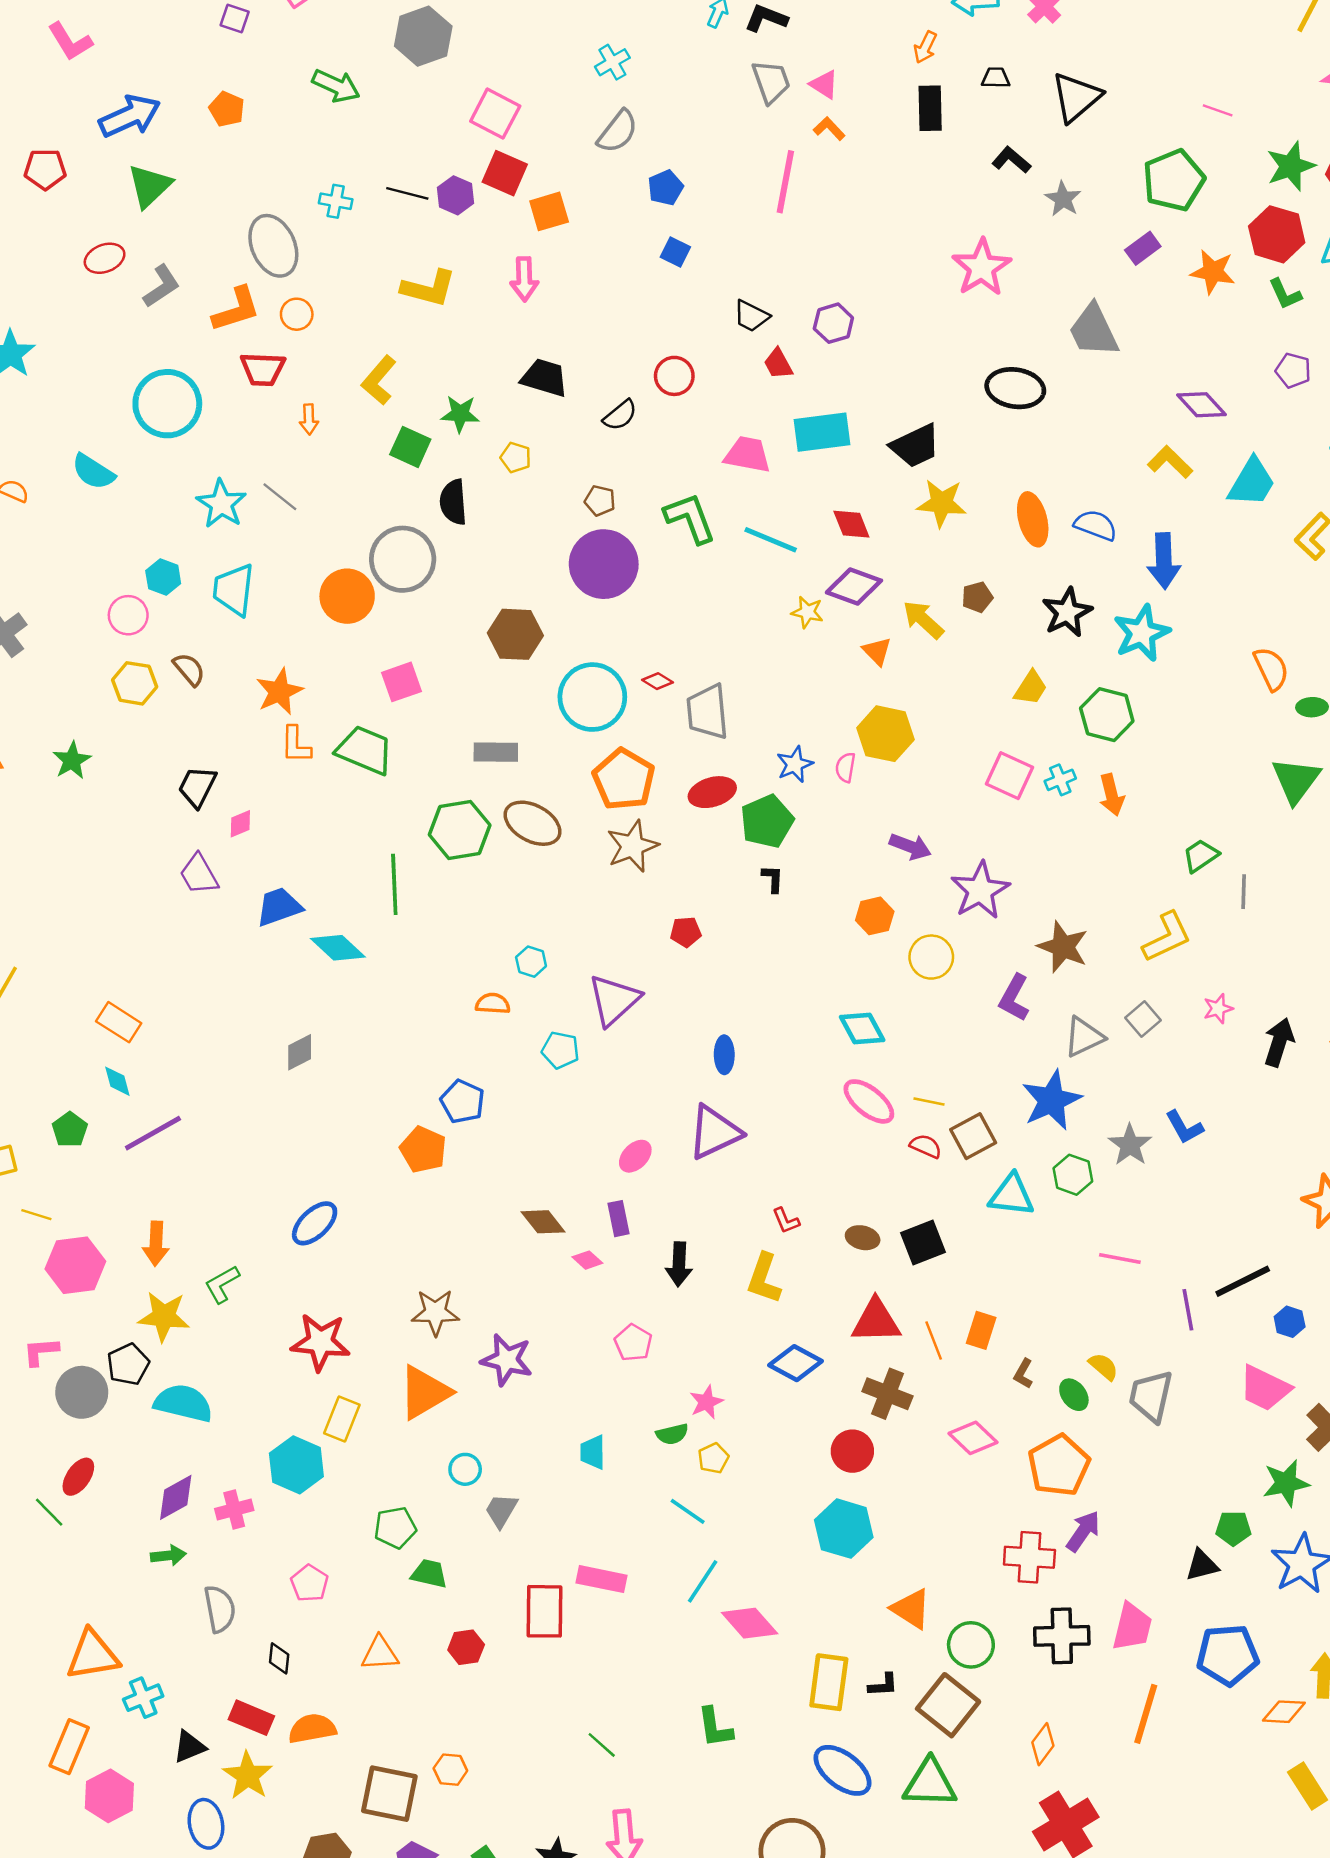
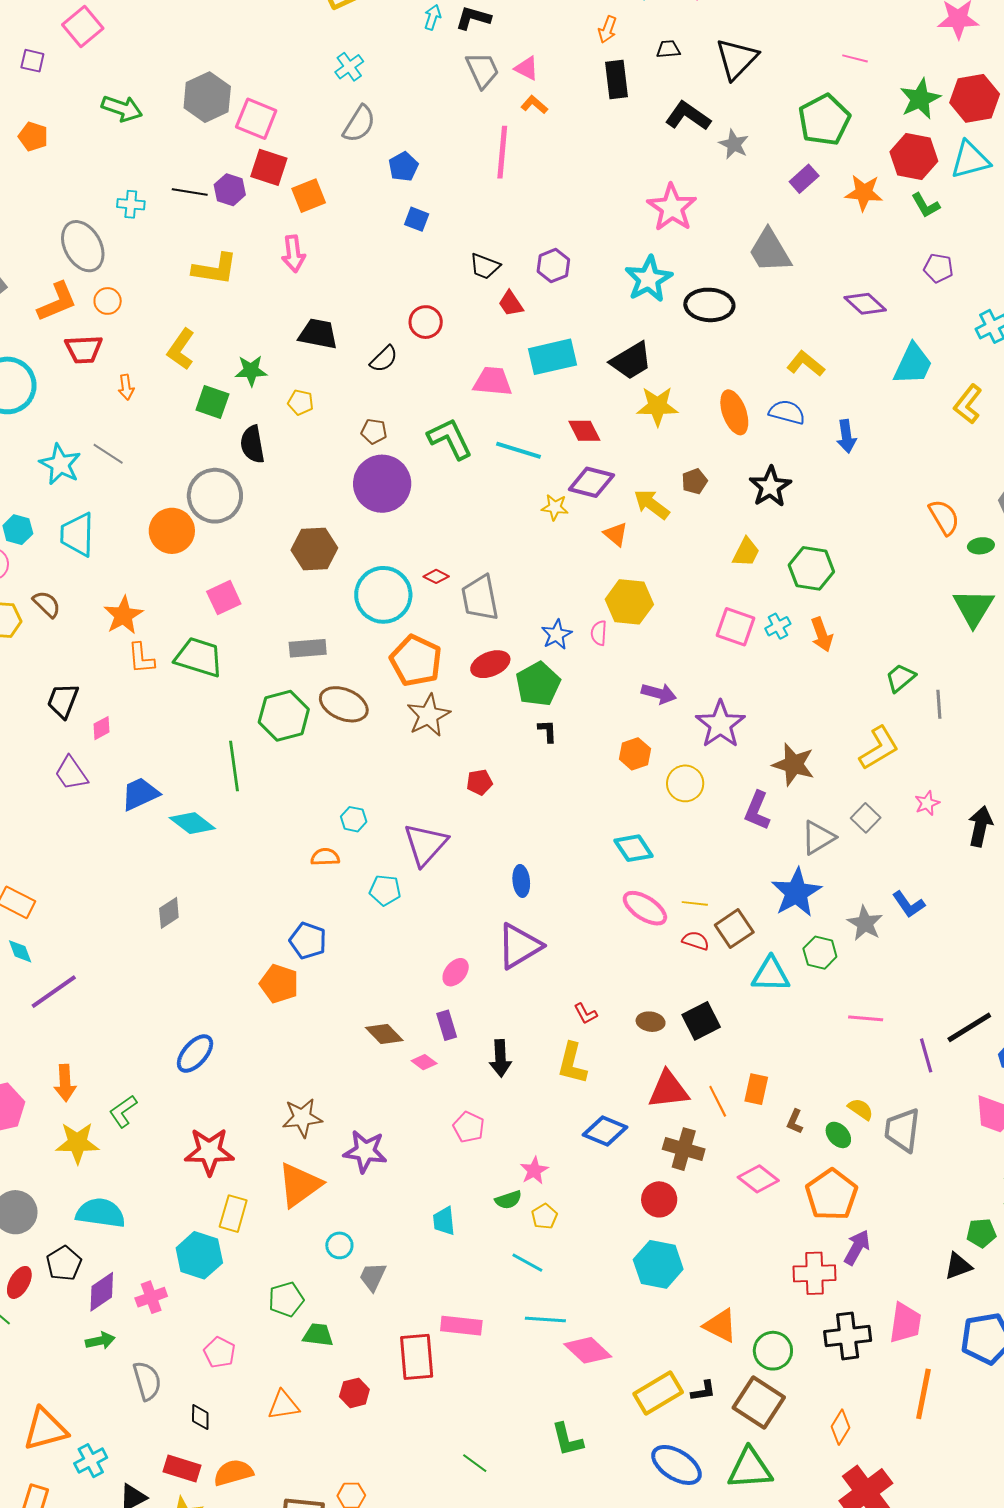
gray hexagon: (423, 36) -> (207, 97), moved
black L-shape: (1011, 160) -> (688, 116), size x1.4
yellow L-shape: (1170, 462) -> (806, 364), moved
blue arrow: (1164, 561) -> (846, 436), size x0.7
cyan star: (1142, 633) -> (649, 279), moved
black pentagon: (128, 1364) -> (64, 1263), moved
cyan line: (703, 1581) -> (545, 1320), turned 66
yellow rectangle: (829, 1682) -> (658, 1393), turned 57

